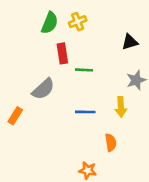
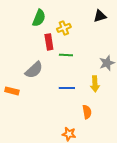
yellow cross: (78, 22) -> (64, 28), moved
black triangle: (130, 42) -> (100, 16), moved
orange rectangle: (15, 116) -> (12, 91), turned 72

